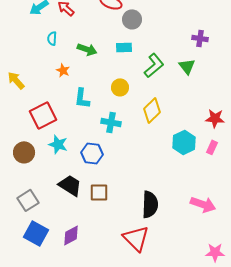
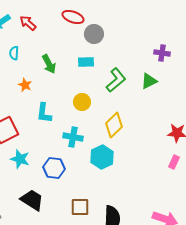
green arrow: (87, 49) -> (49, 64), turned 42
green triangle: (187, 66) -> (149, 81), turned 42
cyan hexagon: (184, 142) -> (102, 157), moved
brown square: (99, 192) -> (80, 207), moved

